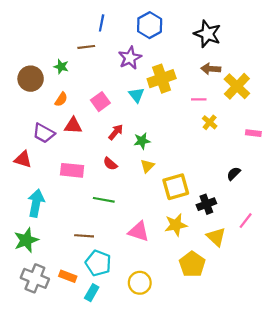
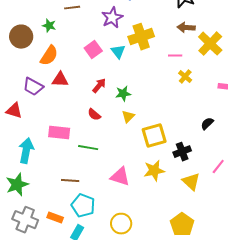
orange semicircle: (61, 99) -> (49, 56), size x1.5
pink square: (100, 102) -> (93, 50), moved
pink rectangle: (72, 170) -> (59, 133), moved
yellow pentagon: (192, 264) -> (182, 225), moved

